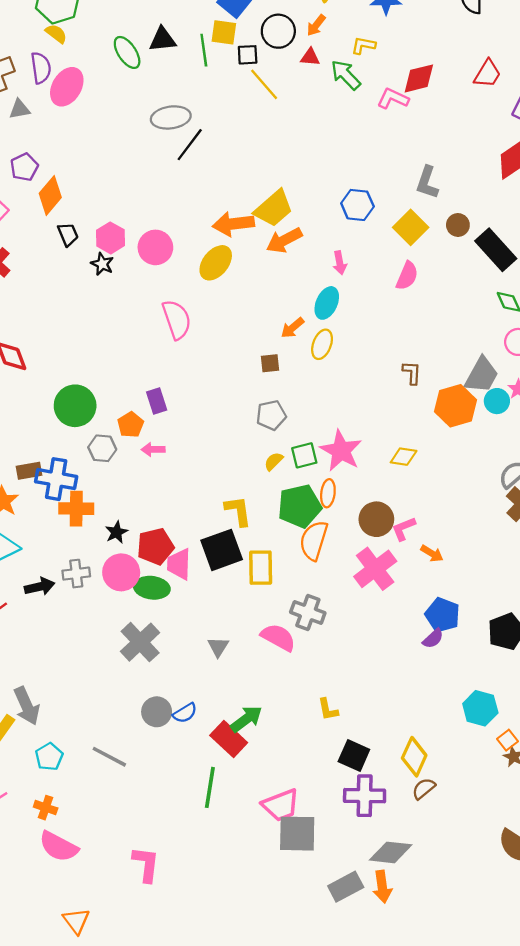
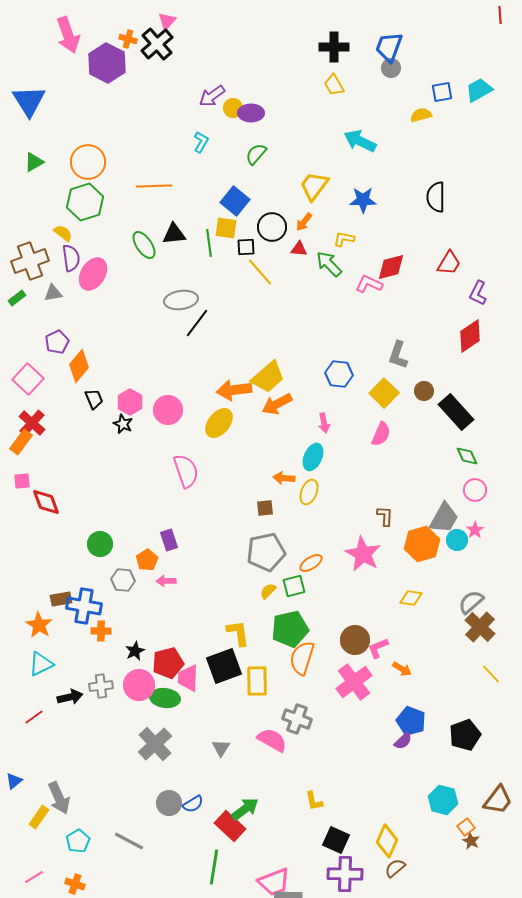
yellow semicircle: (56, 34) -> (63, 233), moved
orange arrow: (292, 328) -> (284, 478), turned 45
green circle: (75, 406) -> (100, 544), size x0.7
gray pentagon: (271, 415) -> (266, 552), size x1.5
pink star: (341, 451) -> (363, 554), moved
yellow diamond: (404, 457) -> (411, 598), moved
orange ellipse: (328, 493) -> (311, 563), moved, turned 50
orange cross: (76, 509) -> (101, 631), size x0.7

